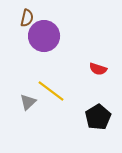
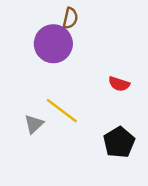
brown semicircle: (27, 18) -> (70, 18), moved

